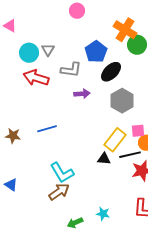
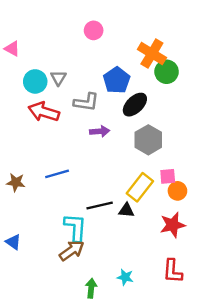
black line: (130, 155) -> (100, 205), moved
cyan L-shape: (62, 173) -> (75, 227), turned -145
green arrow: (75, 223) -> (91, 288), turned 119

